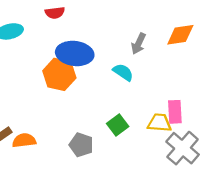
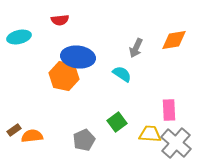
yellow trapezoid: (159, 123) -> (150, 134), moved
gray pentagon: (81, 145) -> (84, 140), turned 30

